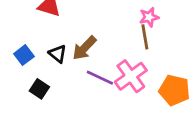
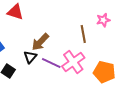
pink star: (149, 17) -> (103, 20), moved
black triangle: (58, 54) -> (30, 57), moved, turned 32

